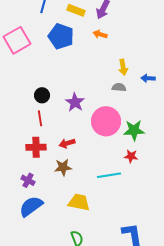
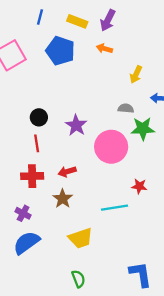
yellow arrow: (123, 67) -> (136, 74), moved, turned 35
green star: (134, 130) -> (143, 129), moved
brown star: (63, 167) -> (63, 199), turned -30
yellow trapezoid: (79, 202) -> (81, 238), turned 150

